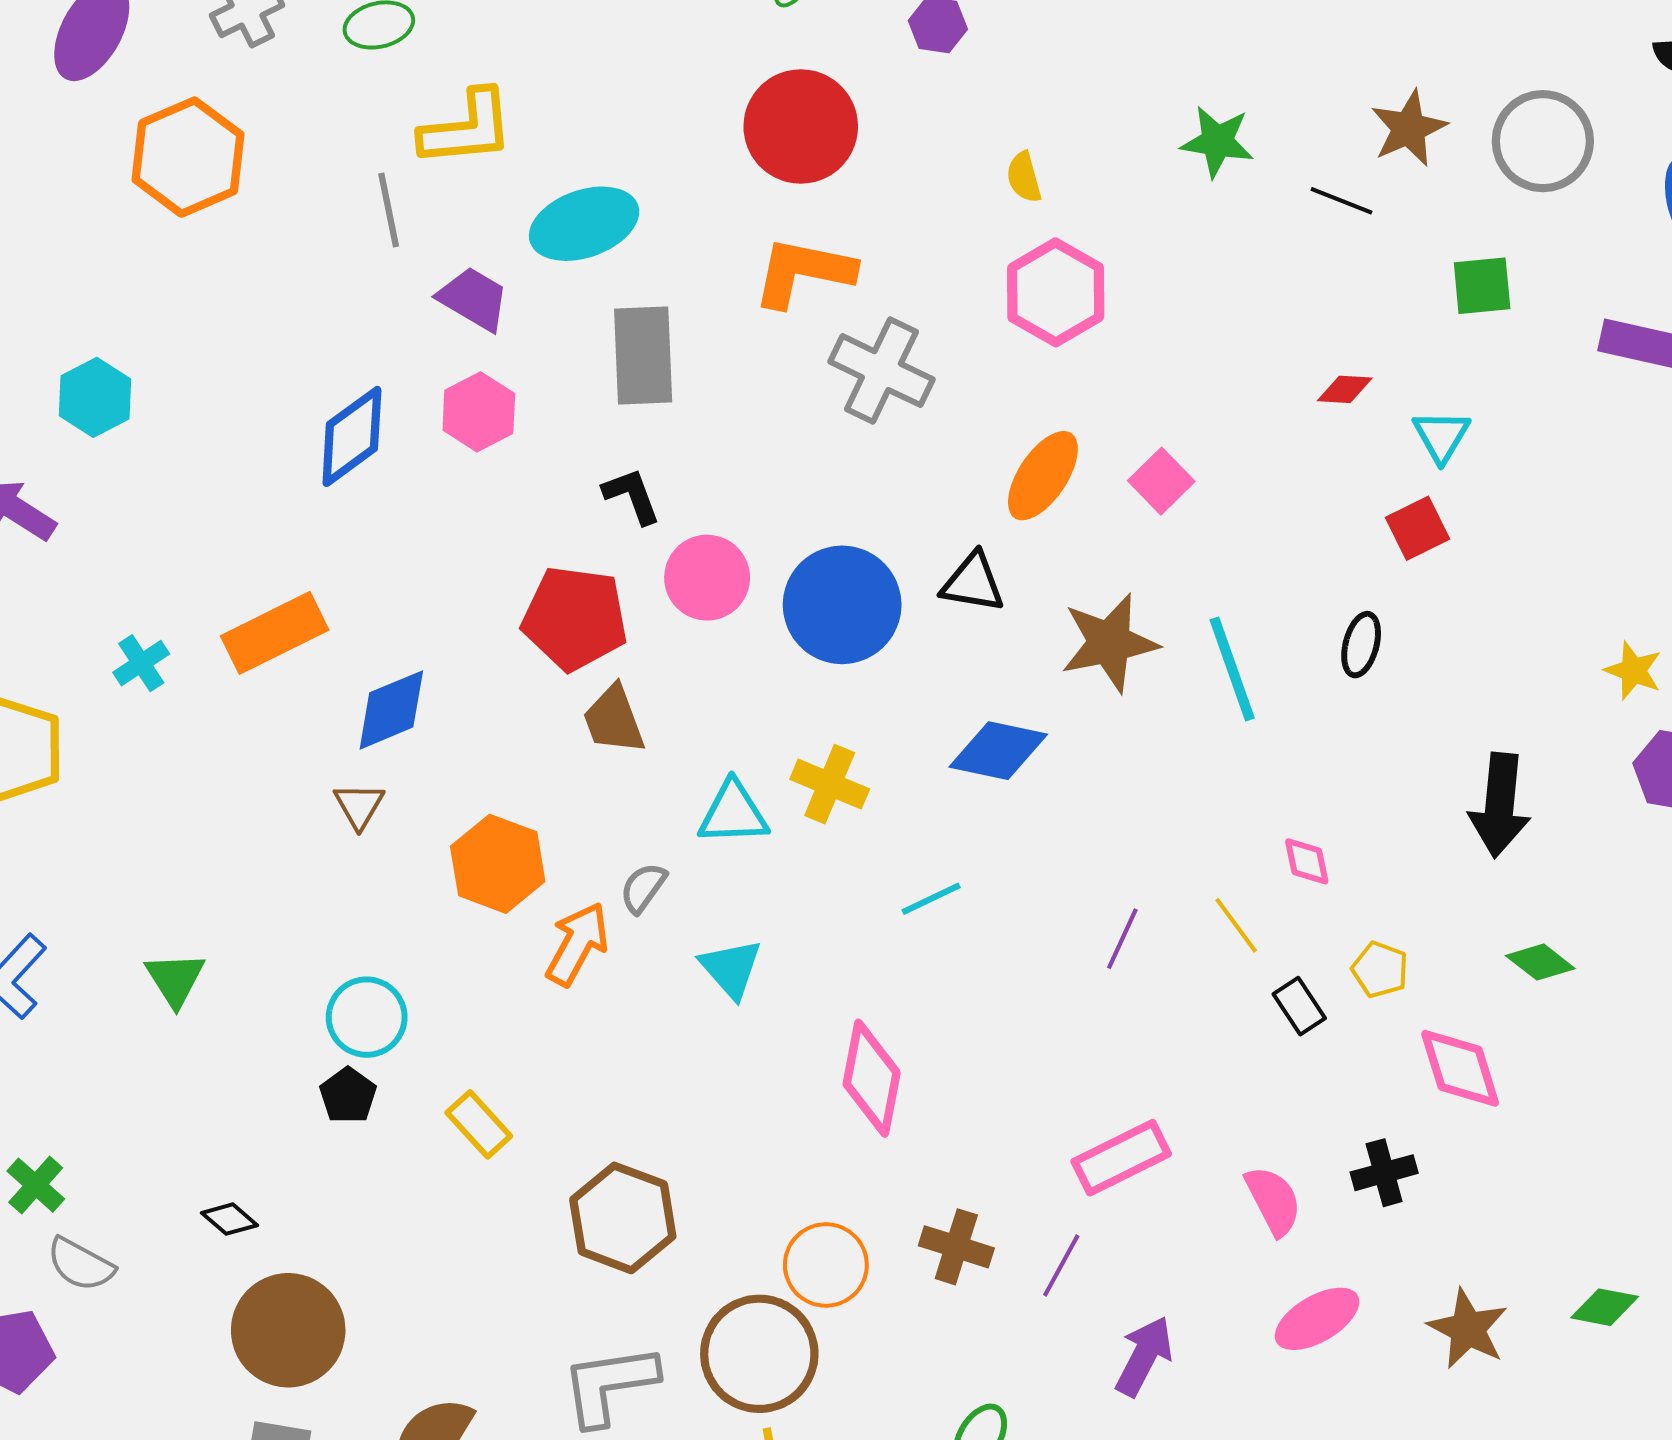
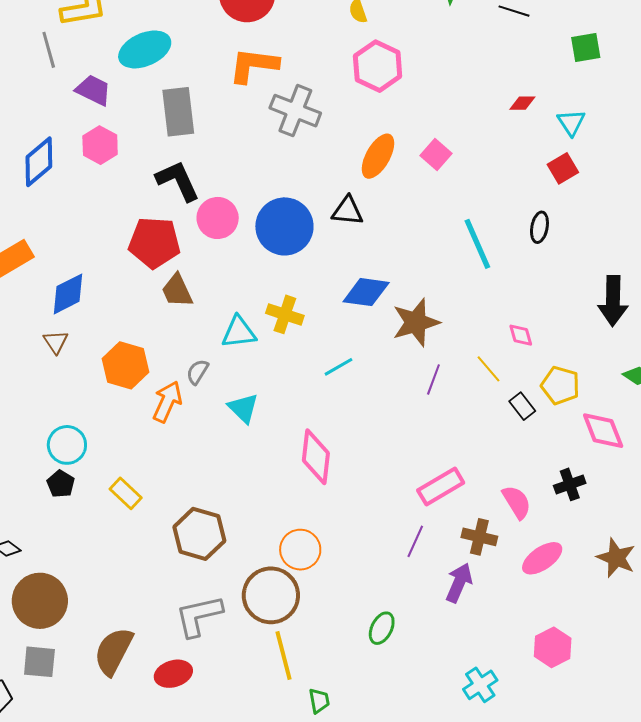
black L-shape: (632, 496) -> (178, 181), size x1.5
brown star: (1109, 643) -> (416, 322), moved
yellow pentagon: (1380, 970) -> (560, 385), size x1.4
brown cross: (956, 1247) -> (479, 537), moved

